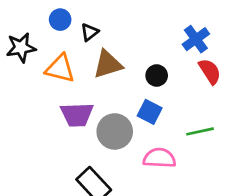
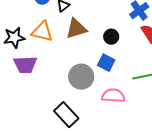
black star: (21, 48) -> (14, 38), moved
purple trapezoid: (77, 115) -> (25, 65), moved

